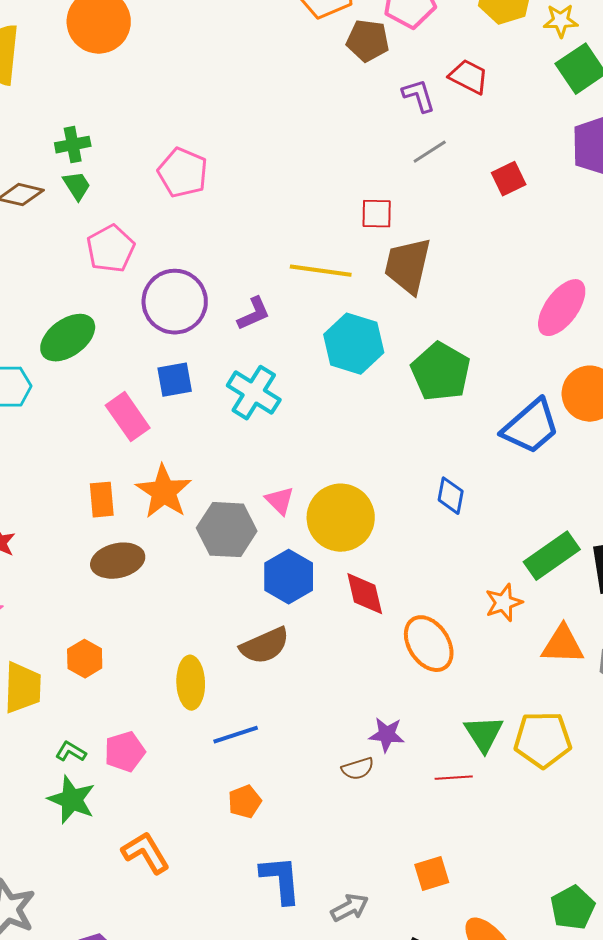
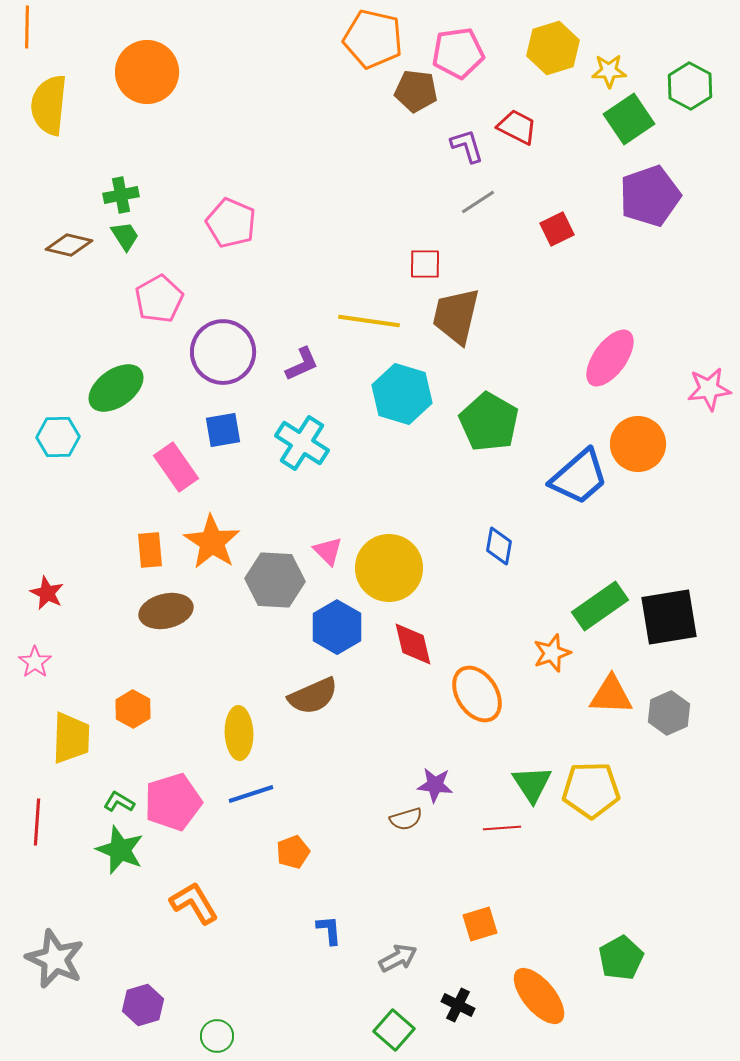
blue line: (236, 735) -> (251, 794), moved
pink pentagon: (125, 752) -> (173, 802), size x1.4
blue L-shape: (281, 880) -> (329, 930), size x0.6

